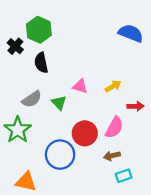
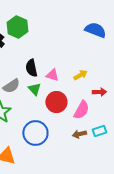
black semicircle: (41, 63) -> (31, 68), moved
red circle: (85, 133) -> (56, 102), moved
cyan rectangle: (124, 176) -> (99, 131), moved

